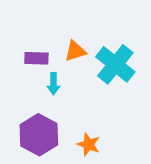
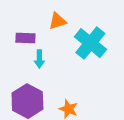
orange triangle: (75, 51) -> (57, 21), moved

